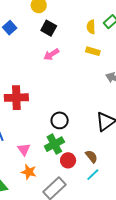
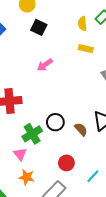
pink arrow: (51, 54) -> (45, 65), moved
green cross: (54, 144) -> (32, 134), moved
brown semicircle: (91, 156) -> (81, 129), moved

